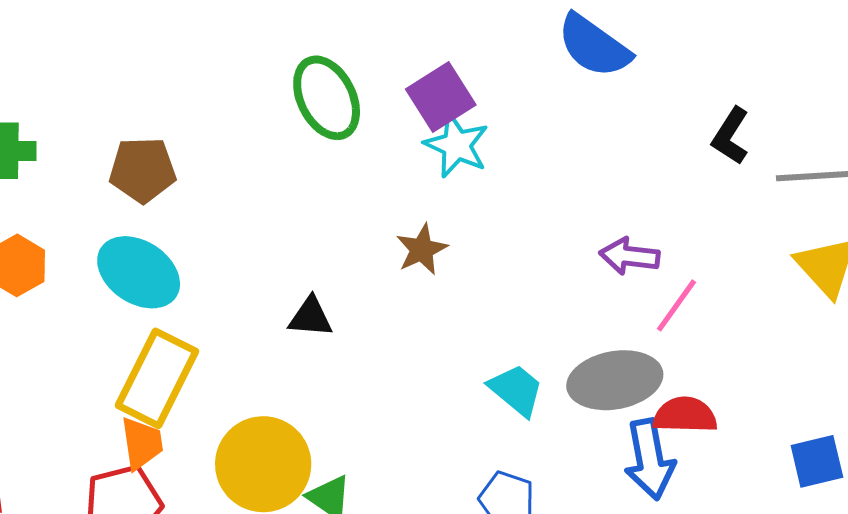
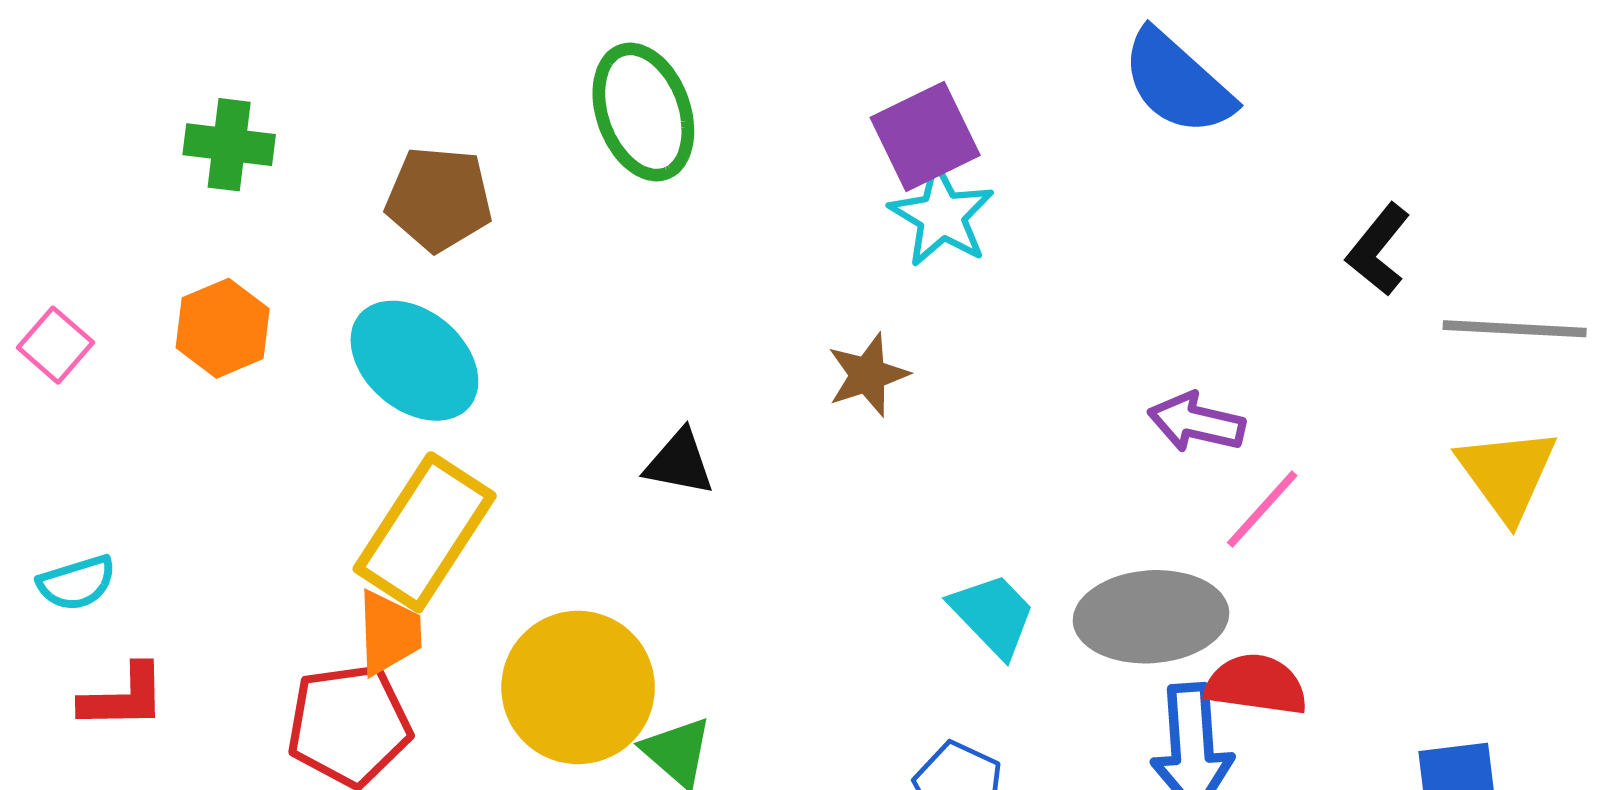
green ellipse: (327, 98) -> (643, 112), moved

